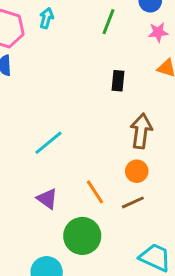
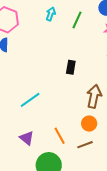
cyan arrow: (46, 18) -> (51, 14), moved
black rectangle: (118, 81) -> (71, 67), moved

